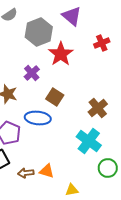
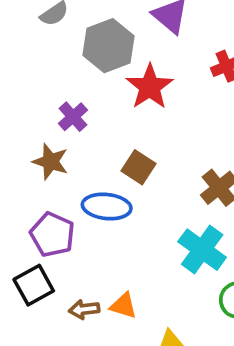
purple cross: (32, 73) -> (73, 117), moved

